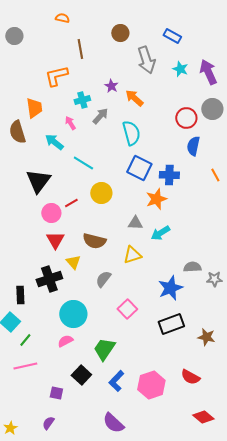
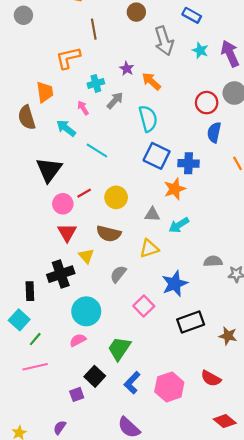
yellow circle: (101, 193) -> (116, 197), moved
blue star: (170, 288) -> (175, 284), moved
purple square: (56, 393) -> (77, 394), moved, turned -32

